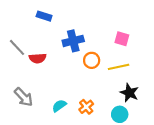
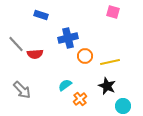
pink square: (122, 39) -> (113, 12), moved
black star: (129, 93) -> (107, 86), moved
cyan semicircle: (59, 106) -> (65, 85), moved
cyan circle: (120, 114) -> (123, 106), moved

